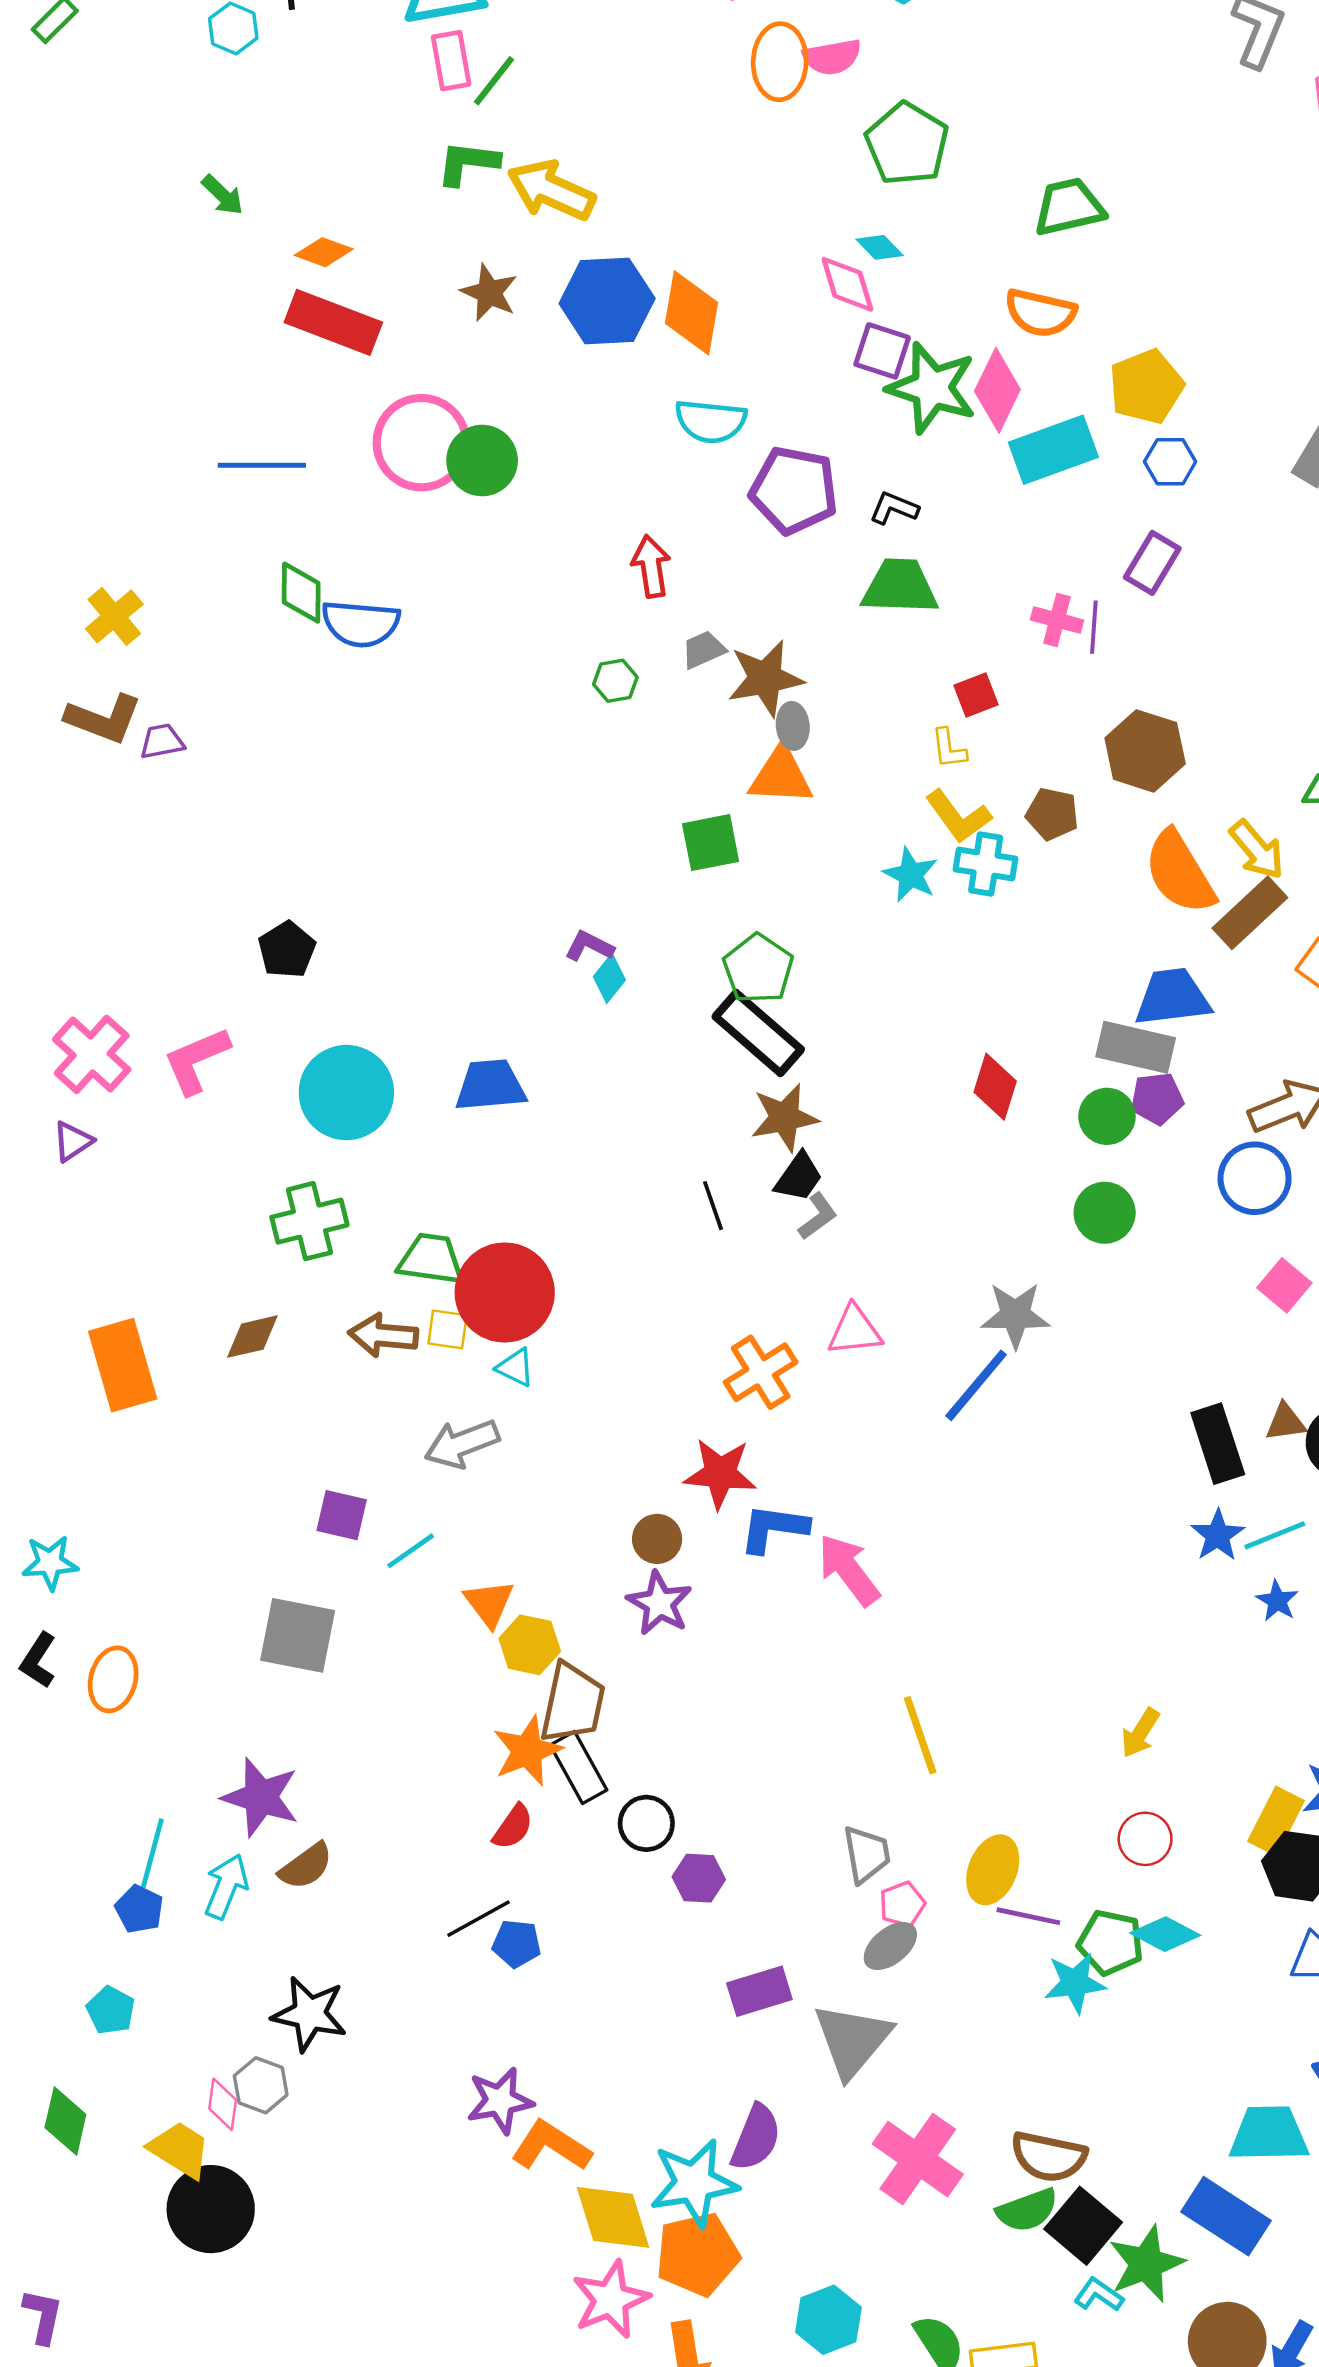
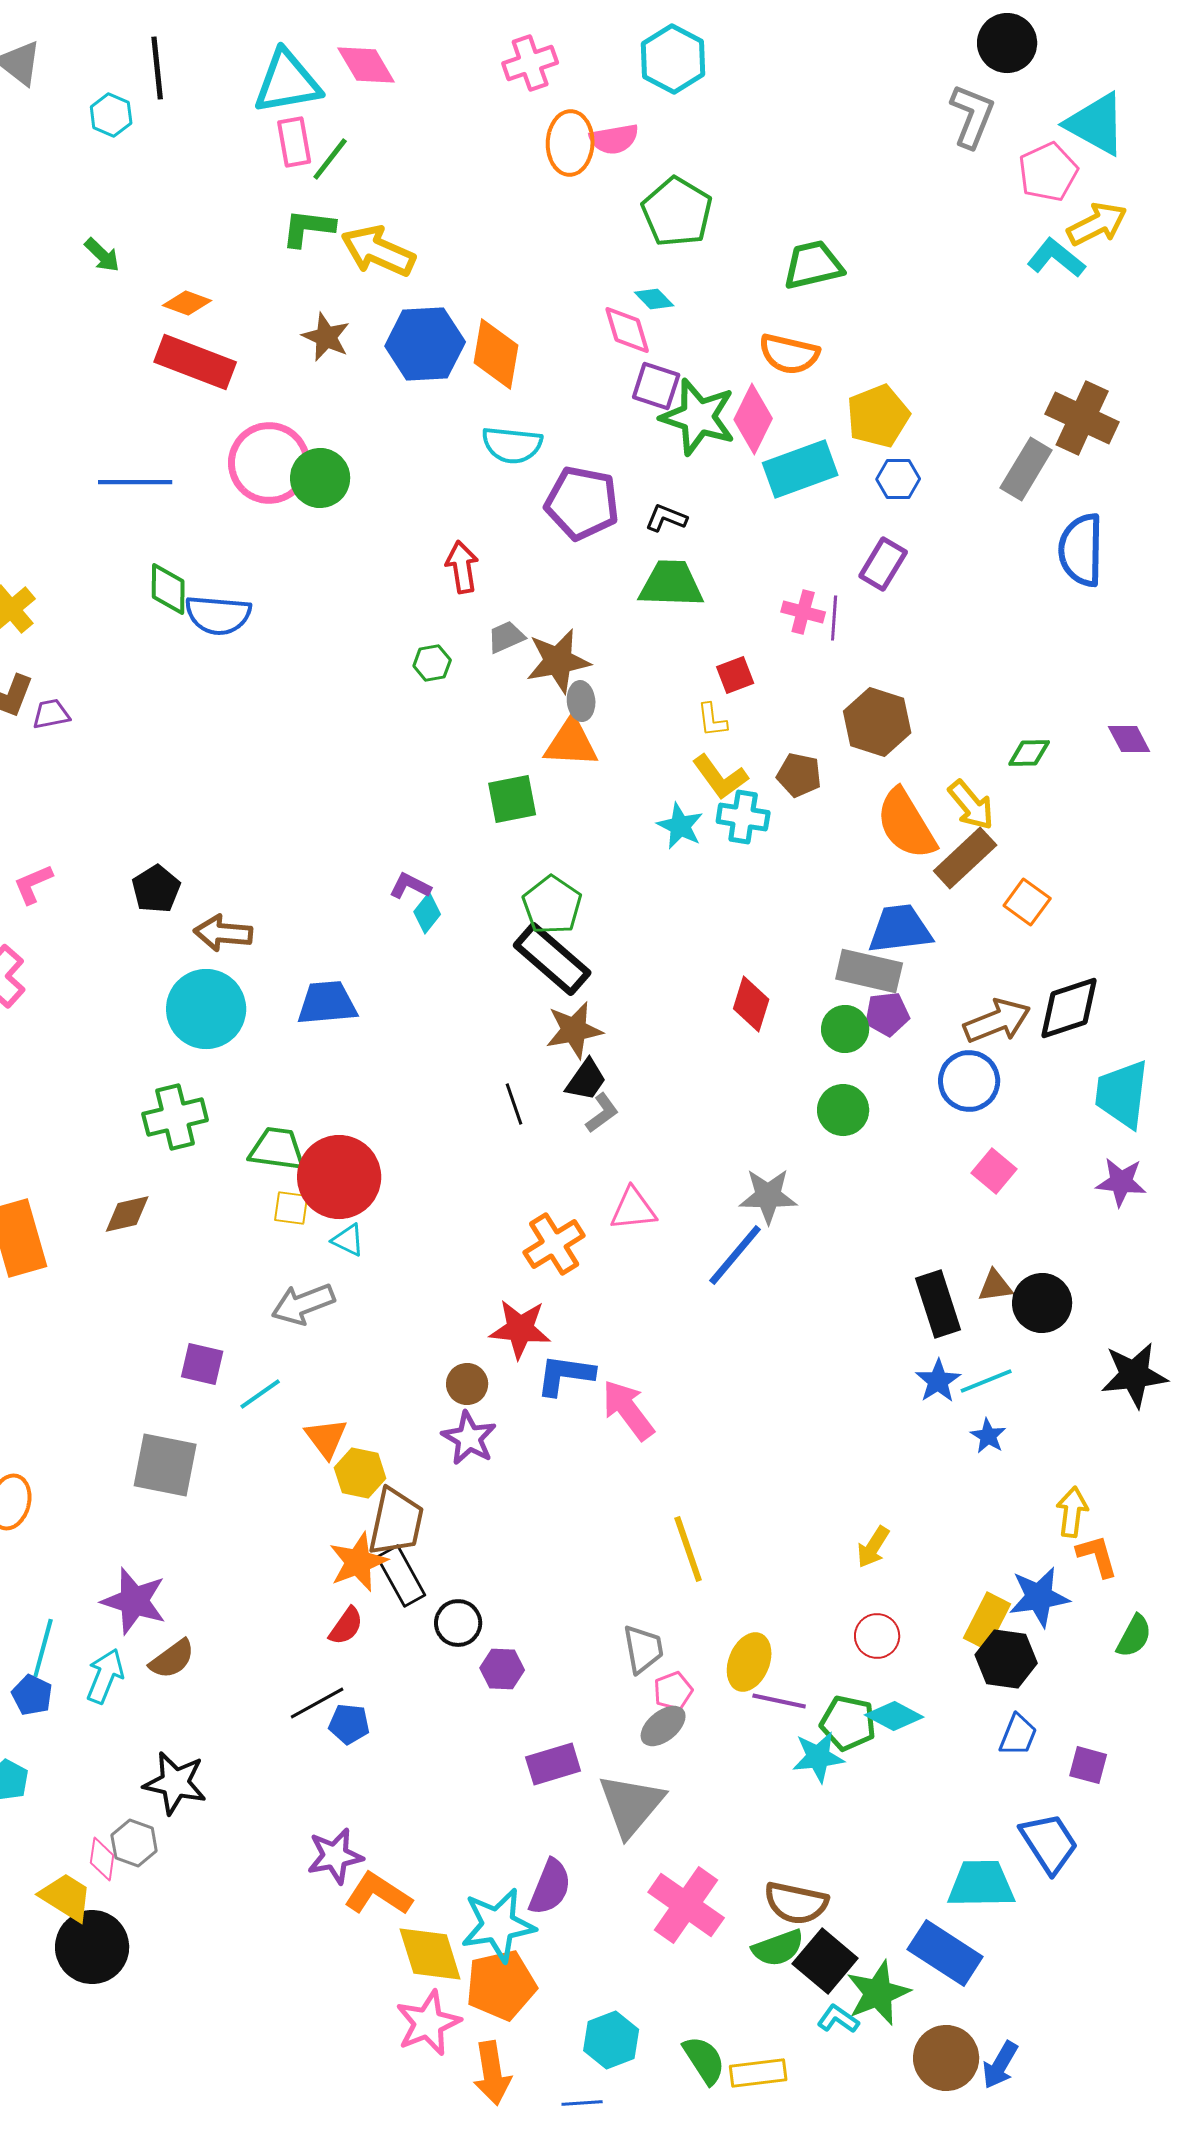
pink L-shape: (196, 1060) -> (33, 884), moved, size x0.7
brown arrow: (383, 1335) -> (223, 933), moved

